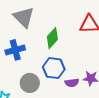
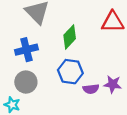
gray circle: (30, 83) -> (26, 82), moved

